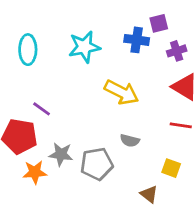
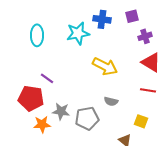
blue cross: (137, 40) -> (102, 19), moved

